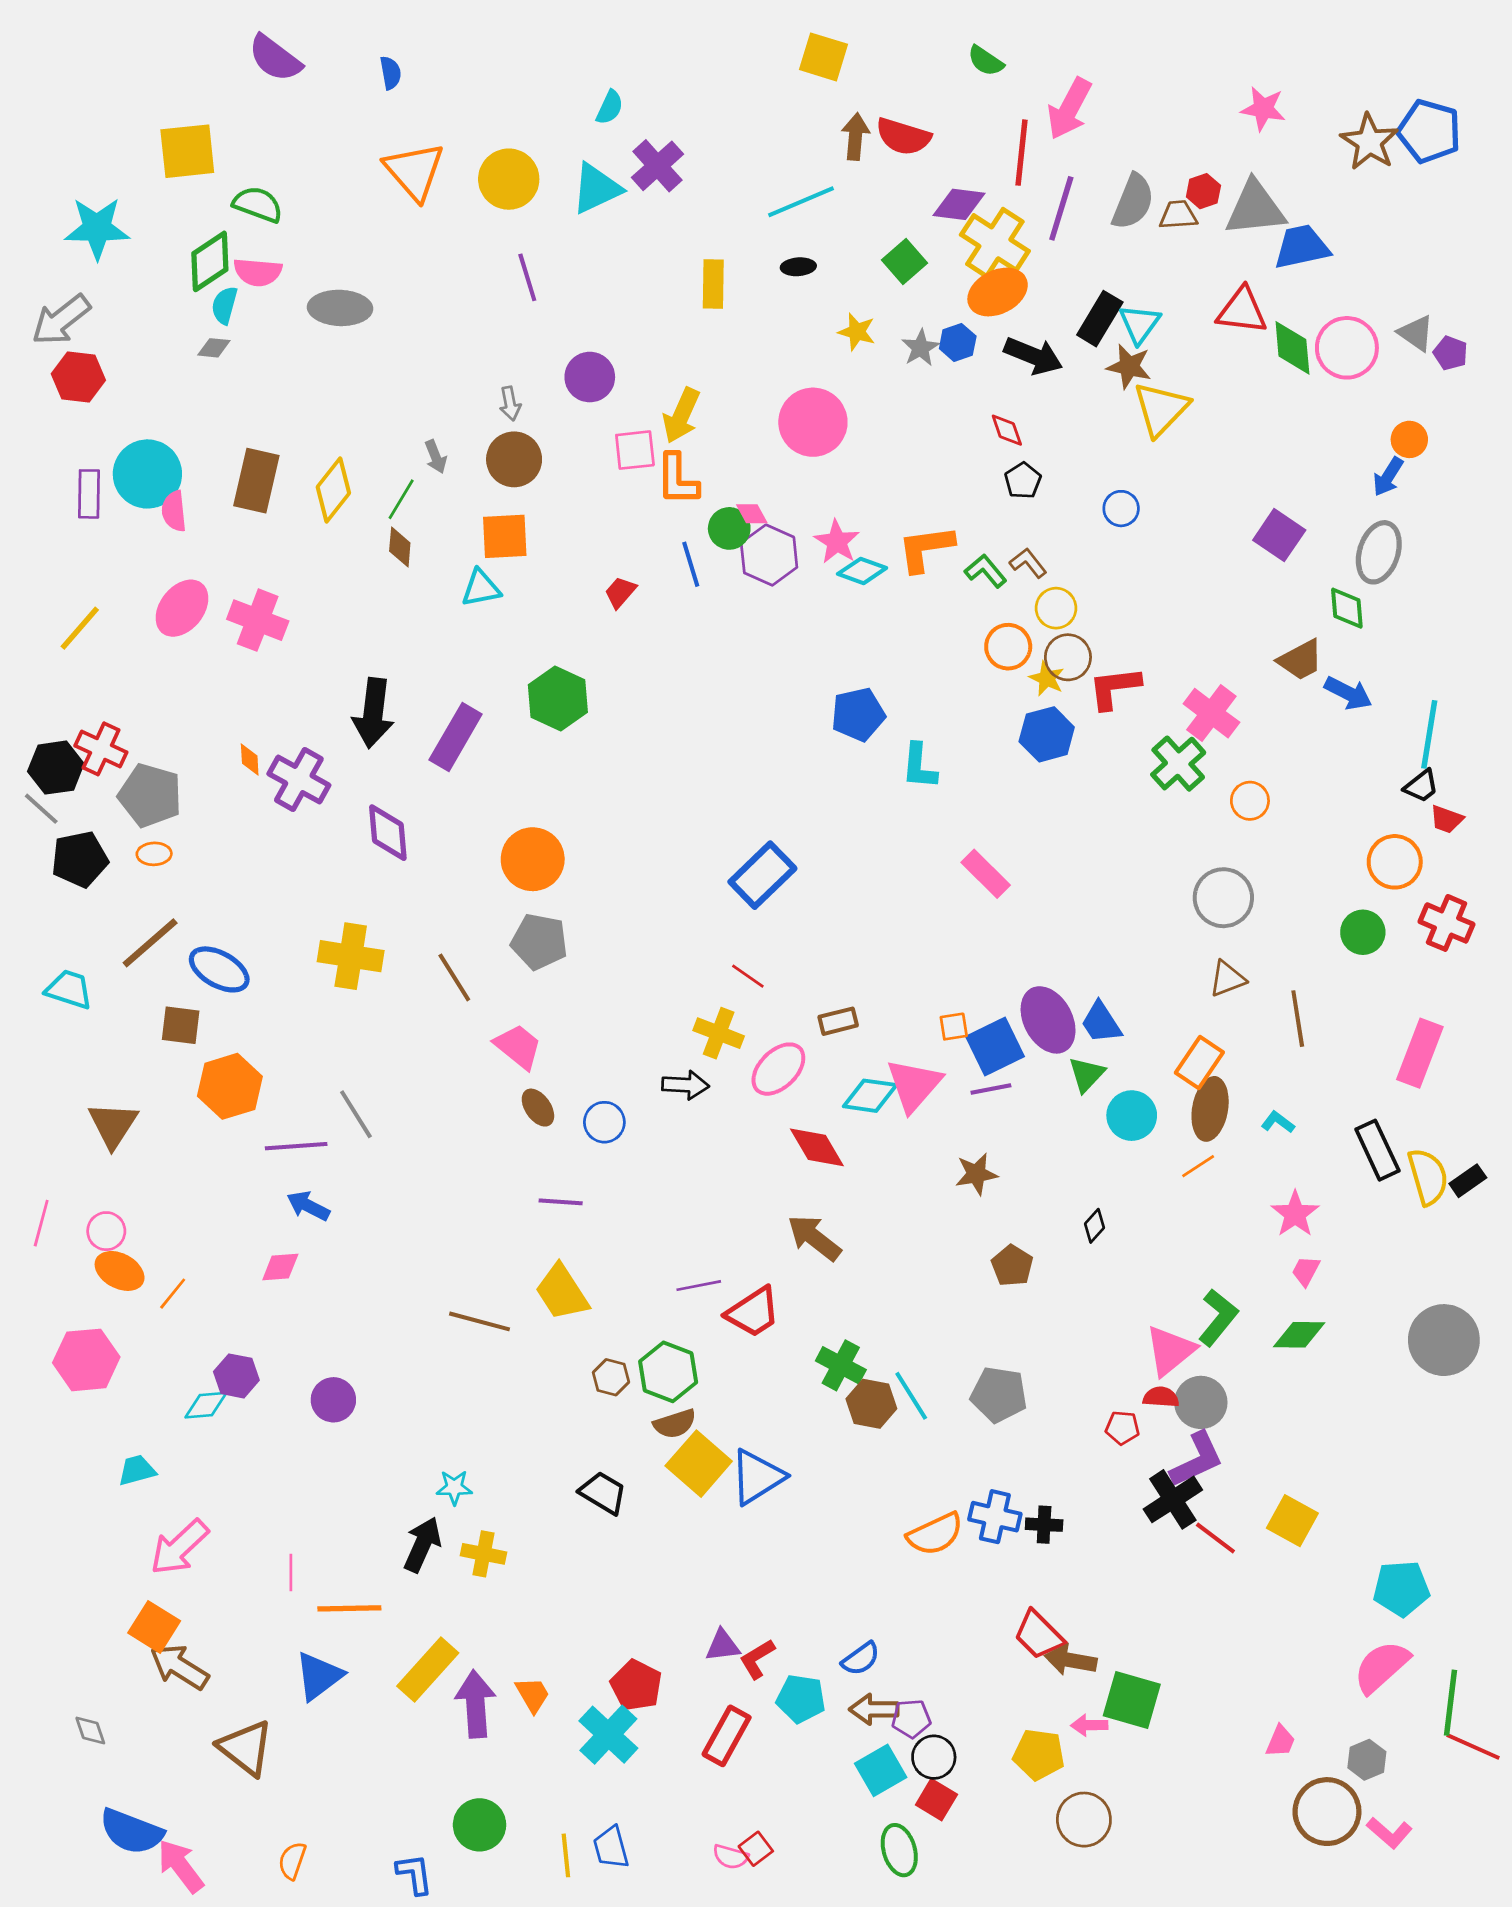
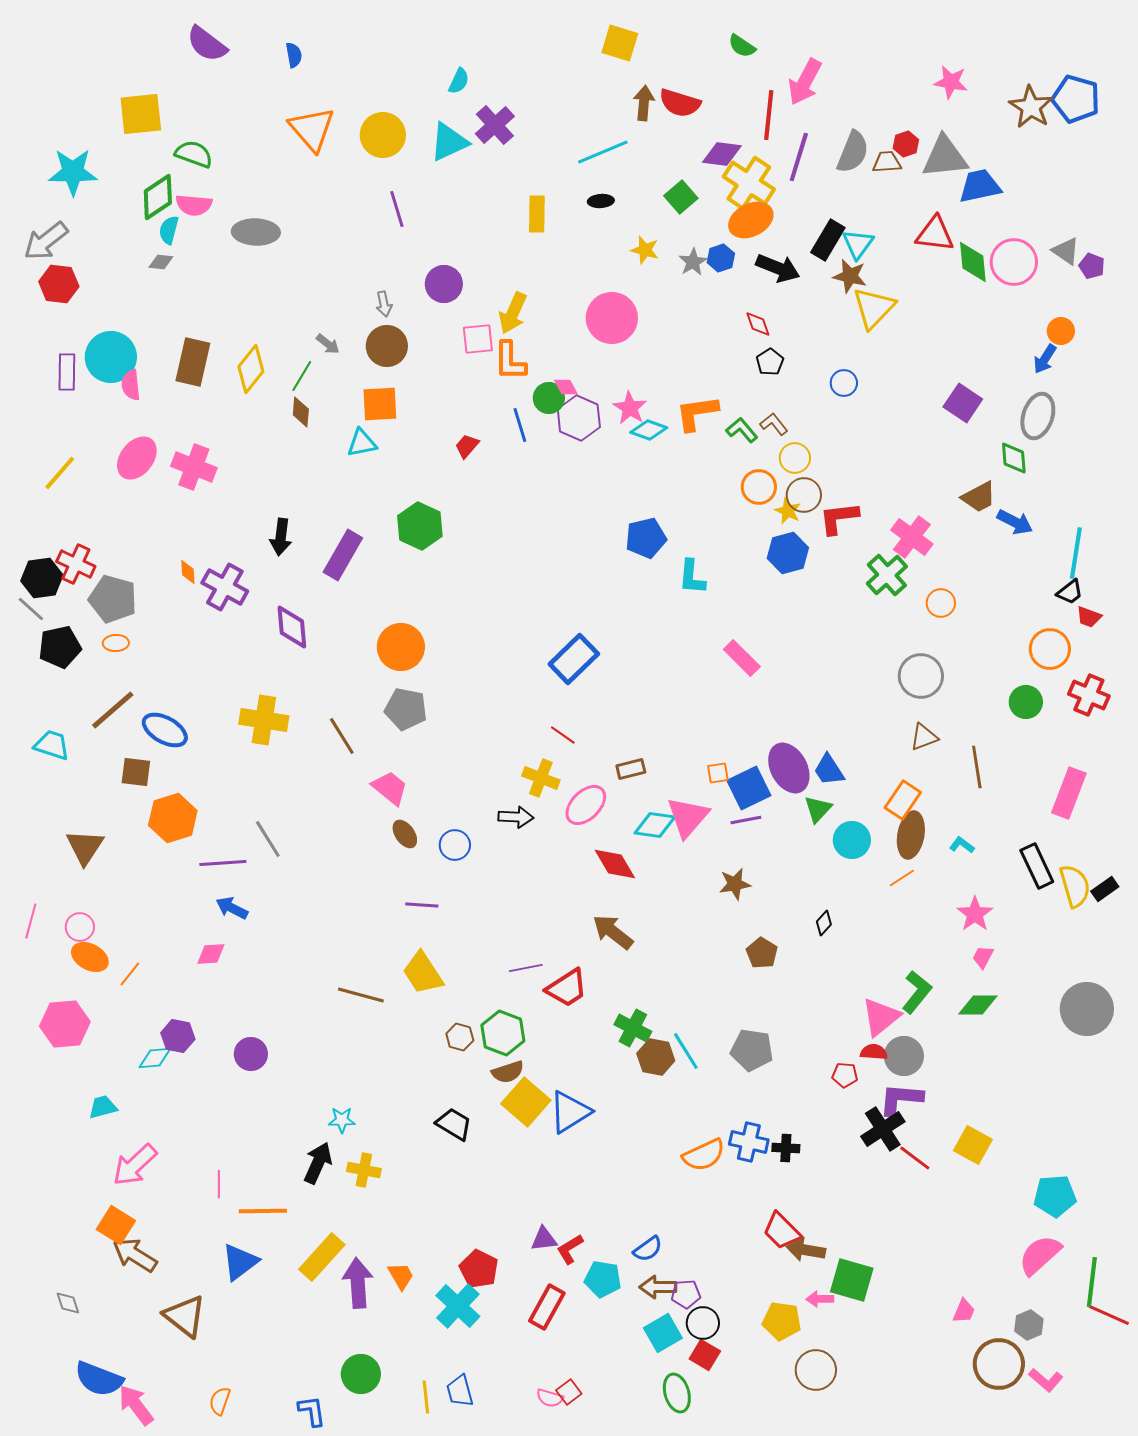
gray arrow: (436, 457) -> (328, 344), turned -30
black arrow: (373, 713) -> (281, 537), size x0.7
purple L-shape: (1197, 1460) -> (901, 1099), turned -150

